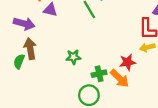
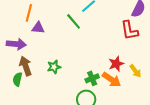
yellow arrow: (147, 47) -> (135, 71), moved, turned -104
green star: (73, 57) -> (54, 67), moved

